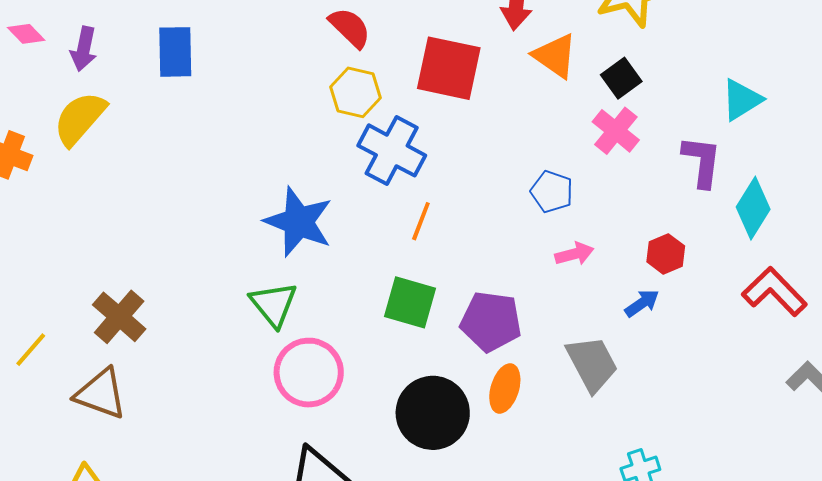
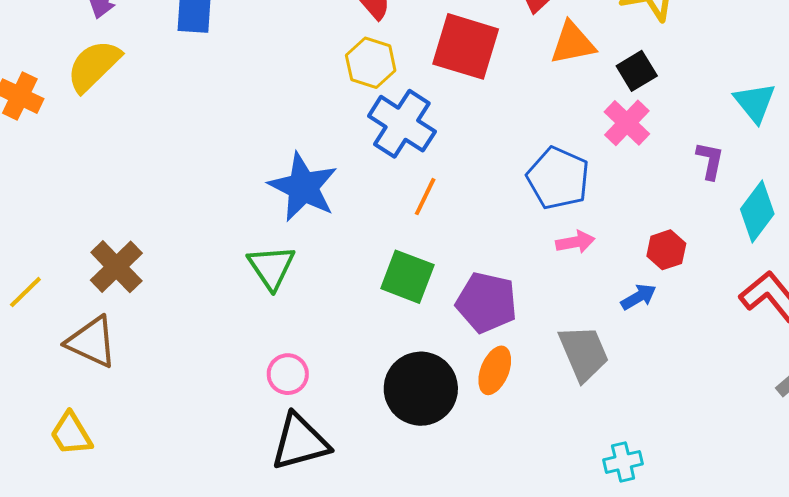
orange triangle: (555, 56) -> (573, 43), turned -51
cyan triangle: (742, 100) -> (755, 102), turned -42
purple L-shape: (702, 161) -> (710, 161), size x0.7
blue pentagon: (552, 192) -> (558, 178), size x1.5
pink circle: (309, 373) -> (288, 374), moved, size x0.6

